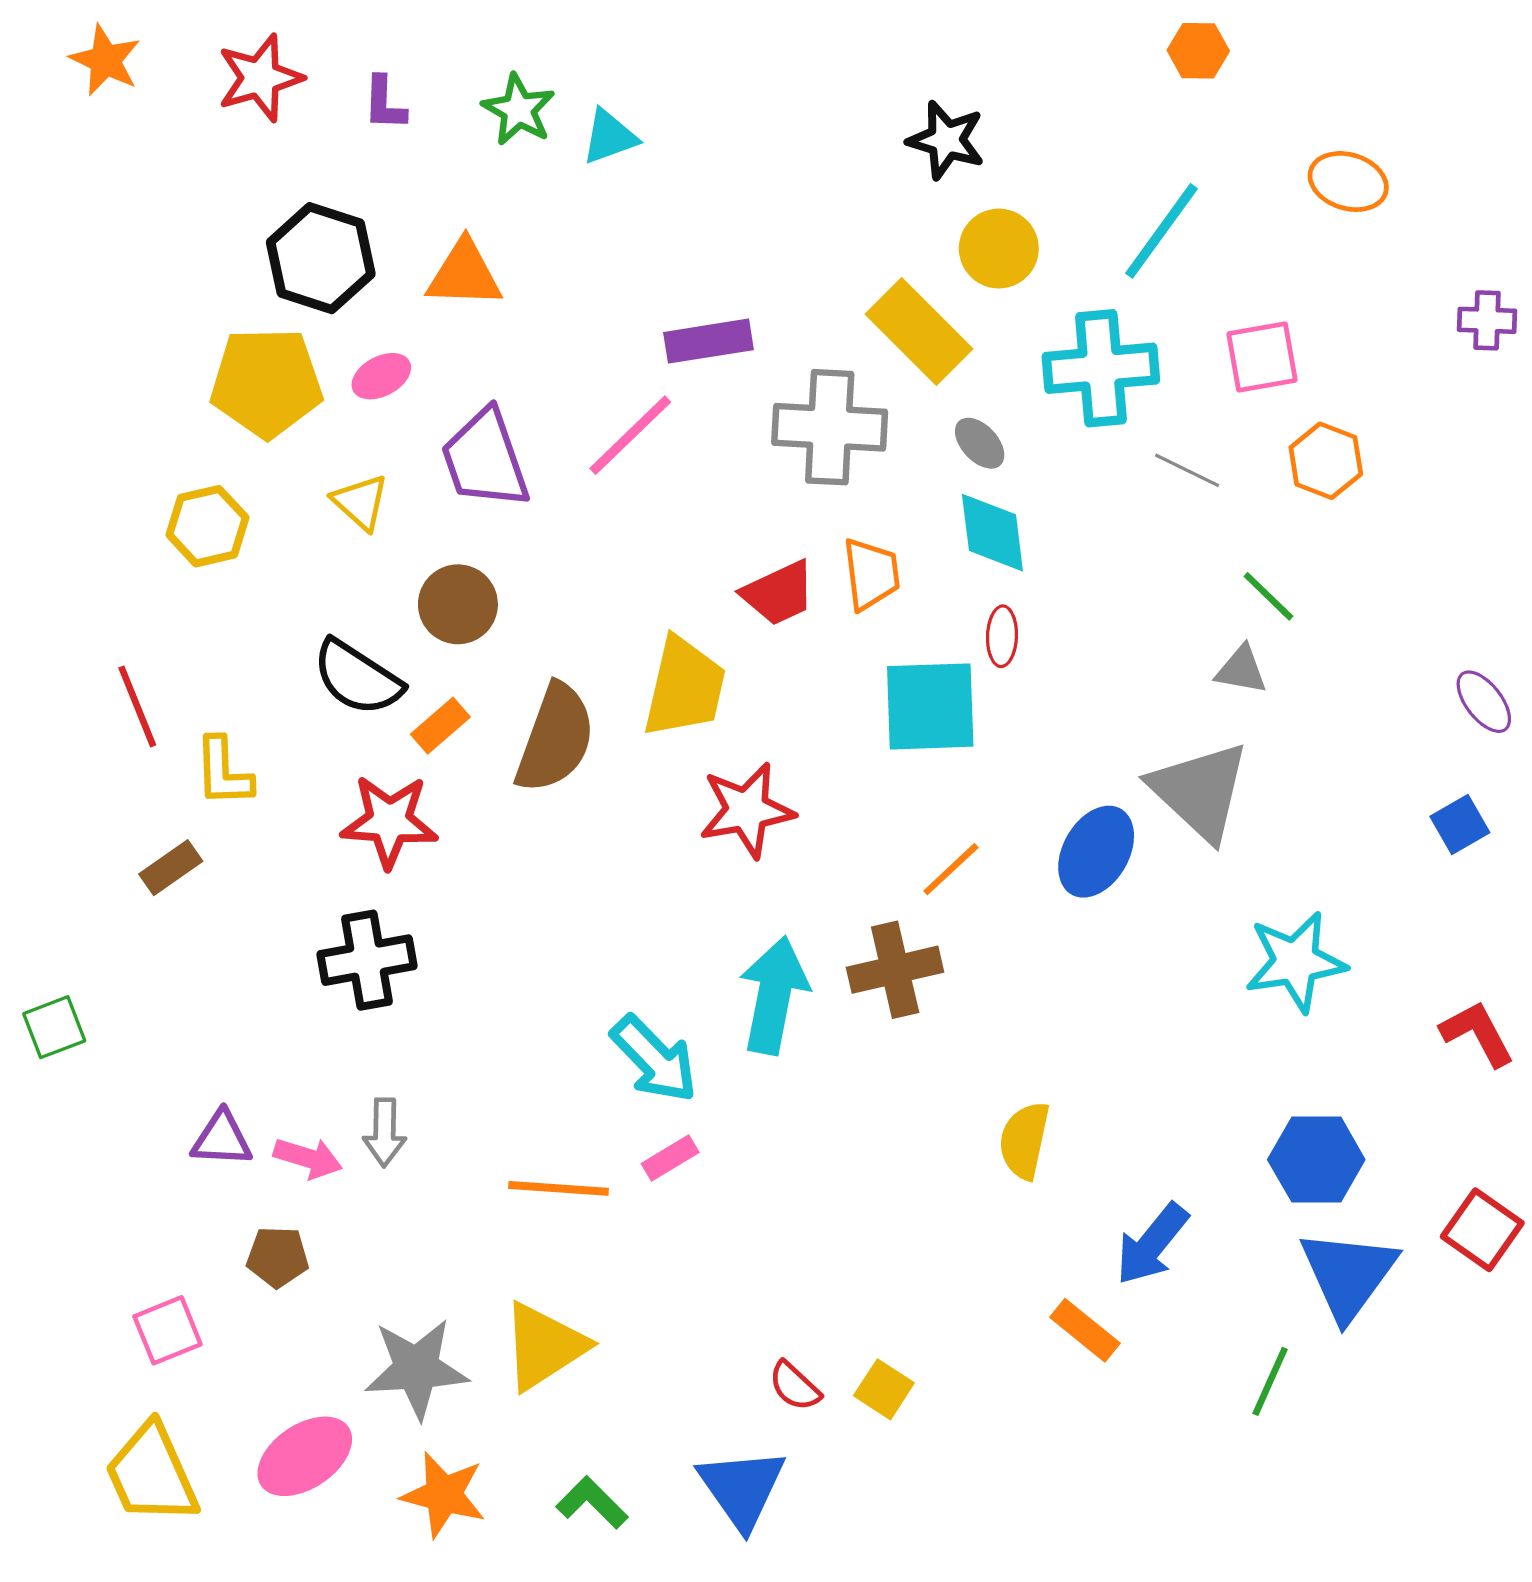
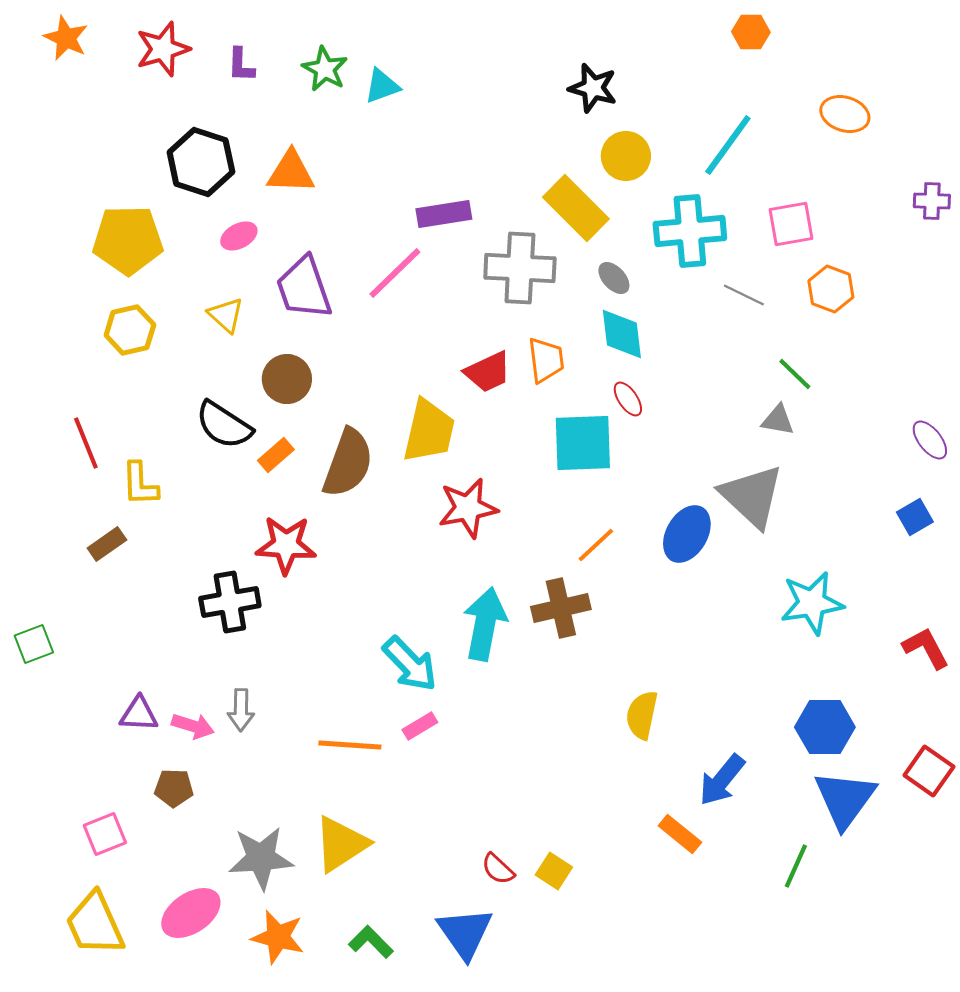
yellow pentagon: (266, 383) -> (128, 240), moved
red ellipse: (1002, 636) -> (628, 399), turned -36
red star: (389, 821) -> (286, 545), moved

